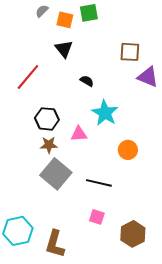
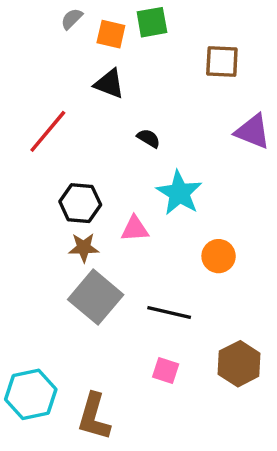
black triangle: (64, 49) -> (109, 84), turned -30
brown square: (130, 52) -> (222, 61), moved
brown hexagon: (133, 234) -> (239, 364), moved

